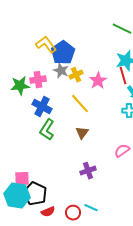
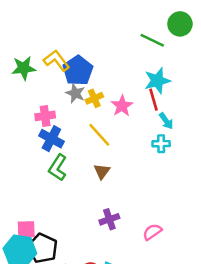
pink cross: (38, 80) -> (45, 116), moved
green star: (20, 86) -> (24, 68), moved
pink semicircle: (122, 151) -> (152, 232), moved

